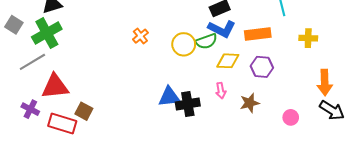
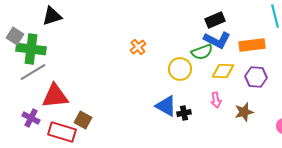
green cross: (47, 33) -> (31, 49), moved, turned 36
yellow circle: (184, 44) -> (180, 69), moved
blue triangle: (169, 97) -> (166, 106), turned 35
black cross: (188, 104) -> (184, 113), size x0.6

